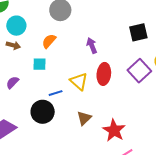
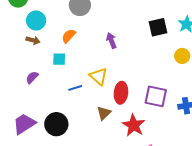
purple square: (139, 71) -> (156, 96), moved, turned -35
red ellipse: (104, 74) -> (121, 93), moved
black circle: (43, 112) -> (56, 124), moved

